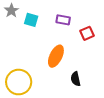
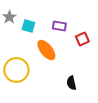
orange ellipse: (56, 56) -> (46, 50), moved, turned -65
yellow circle: (19, 82) -> (16, 70), moved

